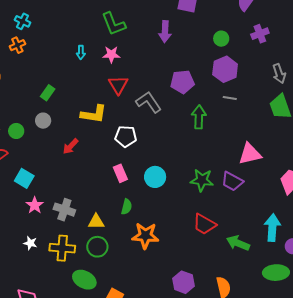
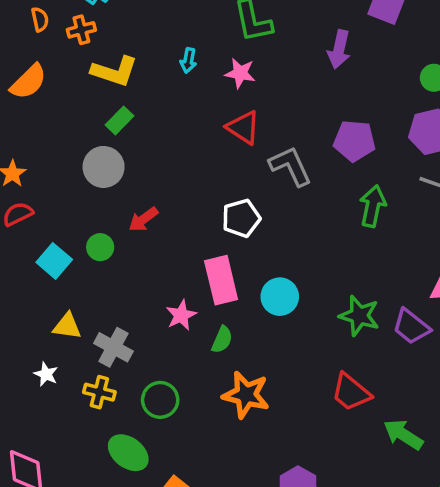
red triangle: (118, 85) -> (243, 127), turned -35
yellow L-shape: (94, 114) -> (115, 71), moved
gray circle: (43, 121) -> (104, 167), size x1.5
green circle: (16, 131) -> (100, 247), moved
white pentagon: (126, 136) -> (241, 218), turned -30
pink rectangle: (120, 173) -> (221, 280), size x1.5
pink star: (35, 205) -> (181, 315), moved
gray cross: (64, 210) -> (113, 347), moved
yellow triangle: (96, 222) -> (67, 326), moved
yellow cross: (62, 248) -> (99, 392), size x0.7

